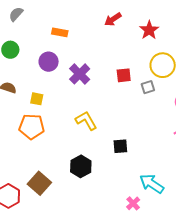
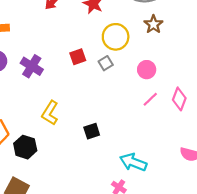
yellow L-shape: (86, 121) -> (50, 113), turned -105
black hexagon: (81, 166) -> (25, 147), moved

